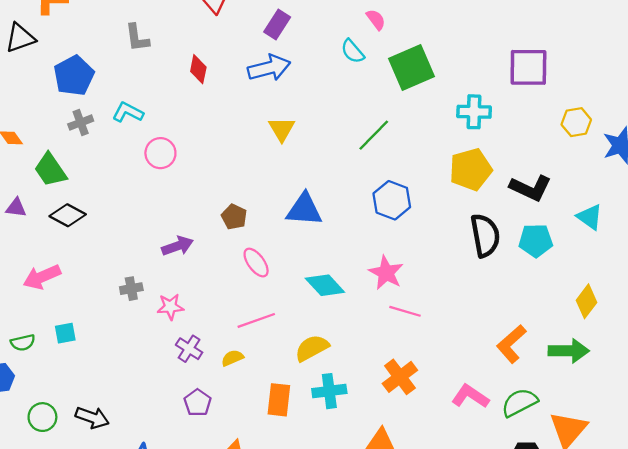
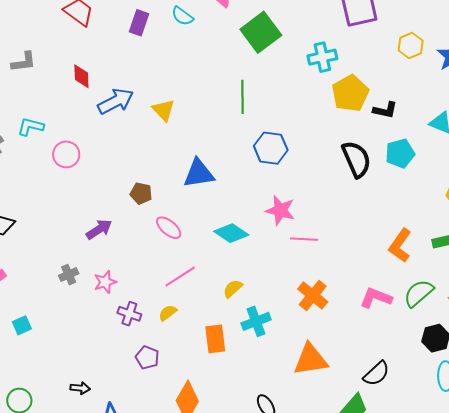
gray L-shape: (137, 38) -> (24, 62), turned -76
cyan semicircle: (353, 51) -> (182, 16), moved
blue arrow: (269, 68) -> (116, 101), moved
green line: (374, 135) -> (242, 97), turned -32
yellow pentagon: (471, 169) -> (350, 93), moved
black L-shape: (531, 188) -> (385, 110), size x0.7
yellow semicircle: (312, 348) -> (233, 289), size x0.7
black arrow: (92, 418) -> (80, 388), moved, size x0.7

